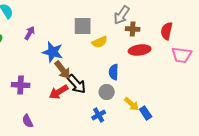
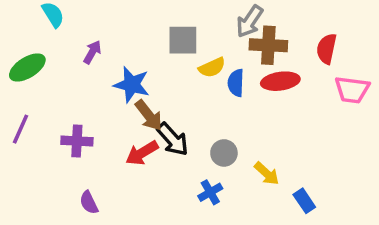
brown cross: (133, 29) -> (268, 45), size x1.5
blue semicircle: (114, 72) -> (236, 83), moved
blue rectangle: (146, 113) -> (304, 201), moved

